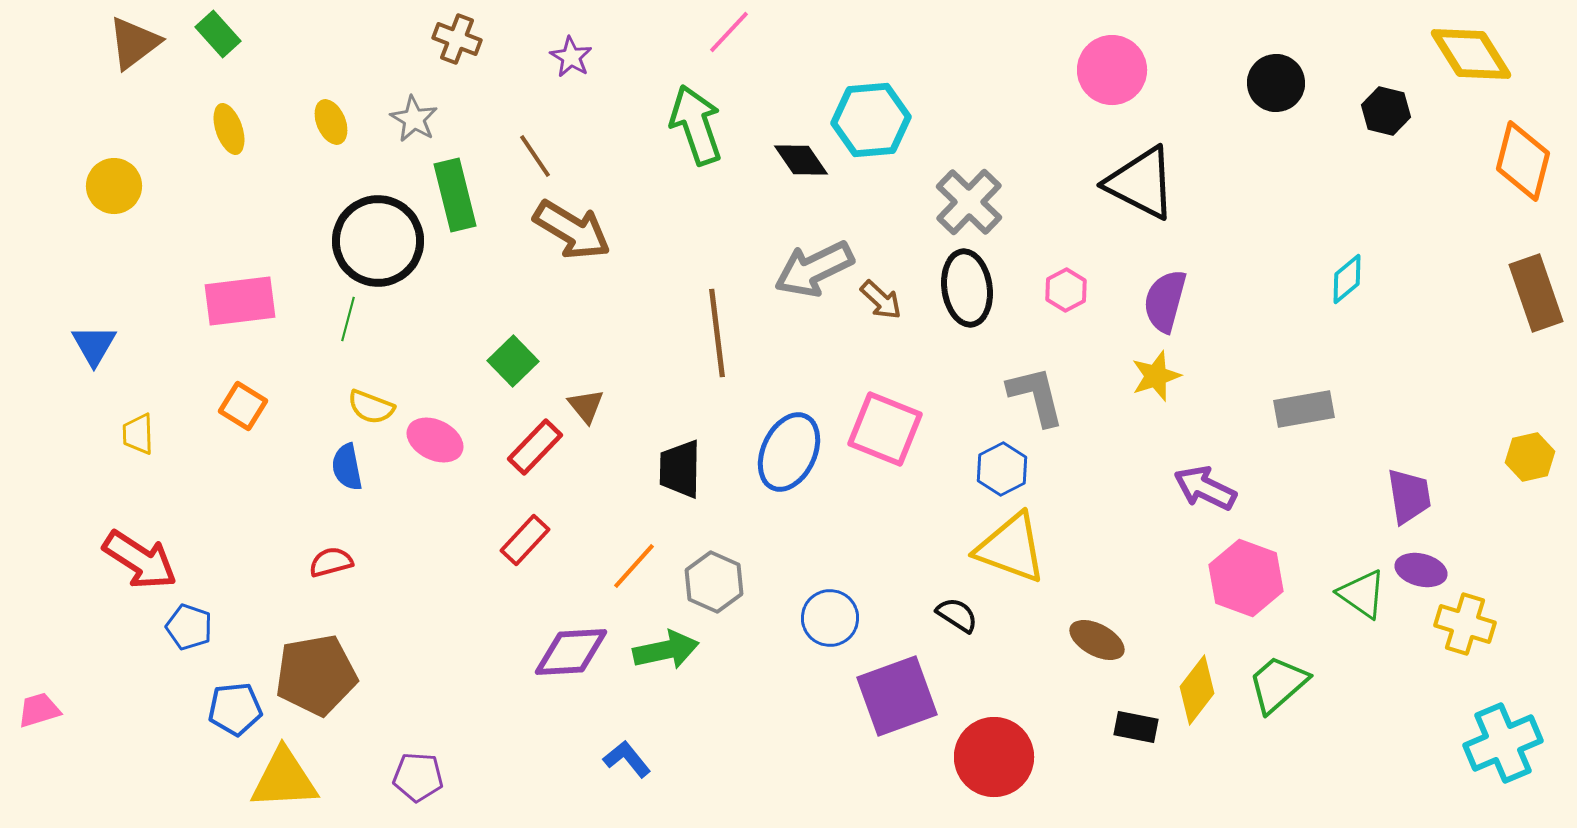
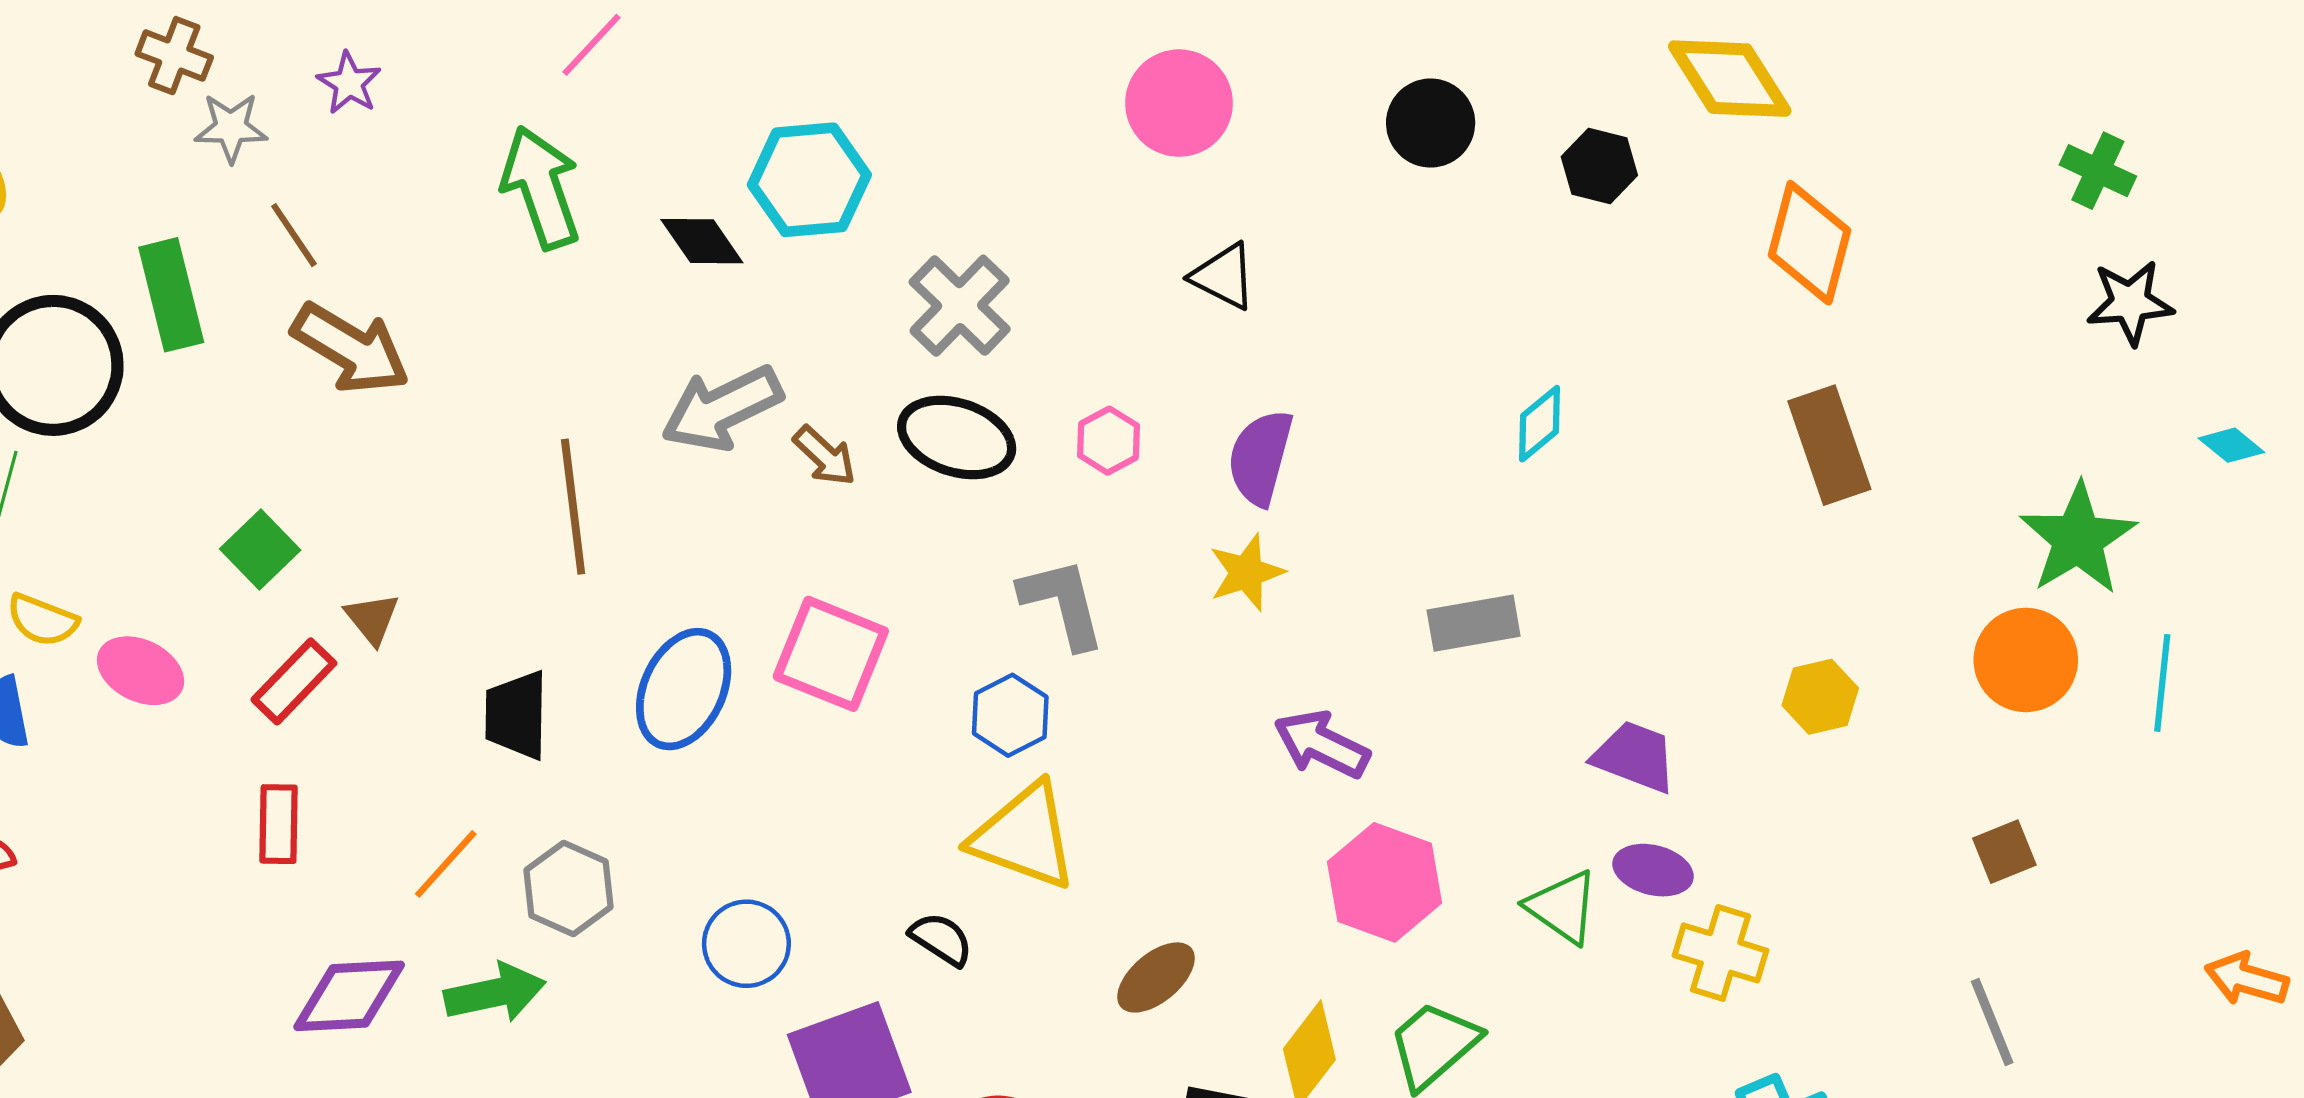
gray star: (414, 119) -> (231, 128), moved, turned -30
black triangle: (1141, 183) -> (1223, 276), size x0.6
black ellipse: (967, 288) -> (957, 438), turned -64
purple trapezoid: (1409, 496) -> (1635, 757), turned -60
red rectangle: (525, 540) -> (279, 824), turned -42
brown ellipse: (1097, 640) -> (1156, 977), turned -68

